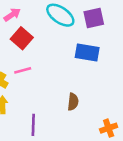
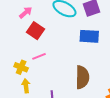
brown semicircle: (73, 102) -> (82, 77), size x1.6

